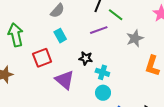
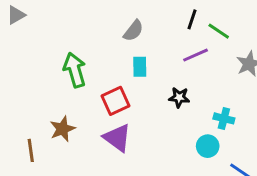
cyan rectangle: (60, 36) -> (140, 67), turned 32
cyan cross: (102, 72) -> (224, 118), moved
purple triangle: (65, 80) -> (117, 138), moved

